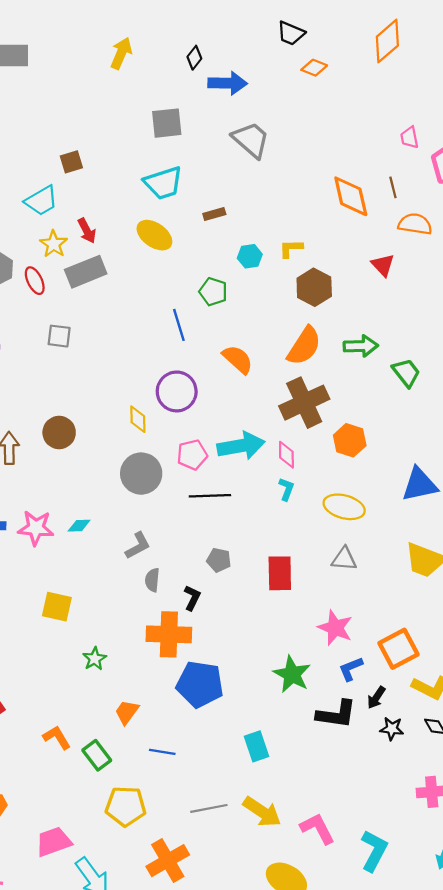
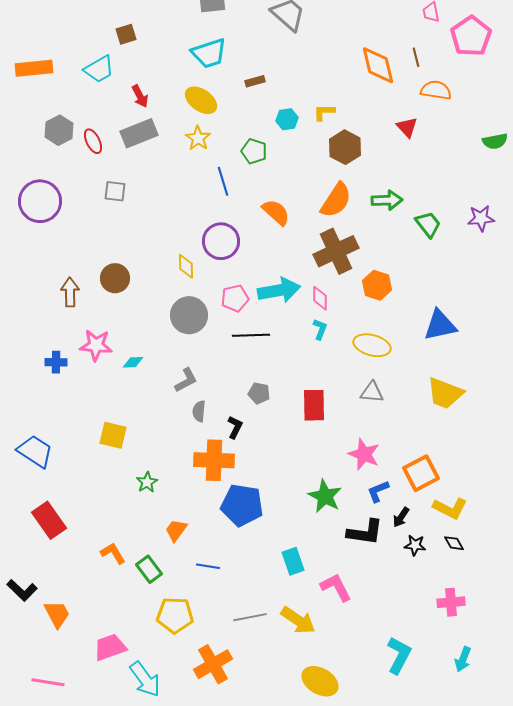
yellow star: (54, 244) -> (198, 138), moved
pink star: (36, 528) -> (96, 345), moved
pink L-shape: (317, 828) -> (336, 587), moved

